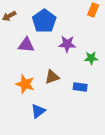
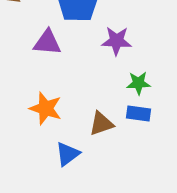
green star: (91, 58) -> (138, 83), moved
brown triangle: (52, 77) -> (101, 124), moved

